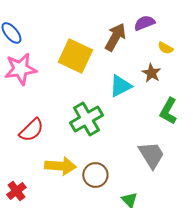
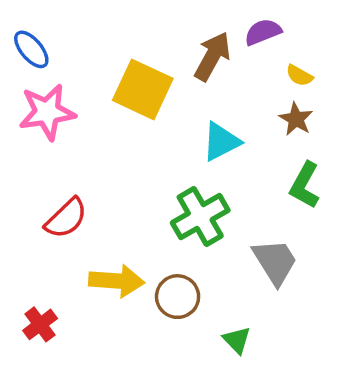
brown star: (151, 73) -> (296, 119), moved
green cross: (86, 119) -> (200, 216), moved

